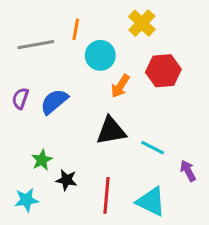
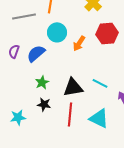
cyan circle: (100, 55) -> (57, 32), moved
black triangle: (111, 131) -> (73, 87), moved
green star: (42, 160) -> (42, 82), moved

